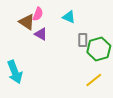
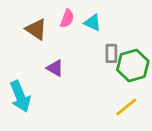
pink semicircle: (38, 14) -> (67, 19), moved
purple triangle: (41, 34) -> (55, 68), moved

